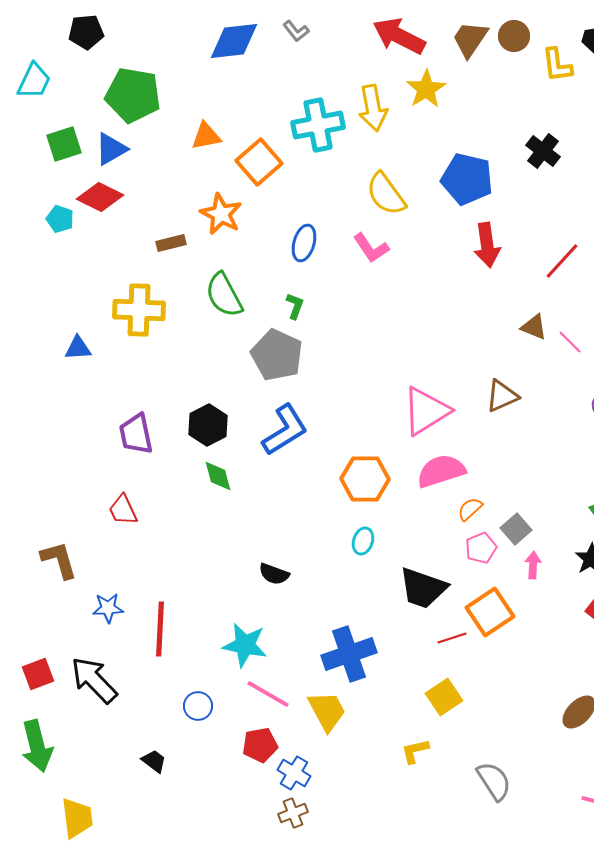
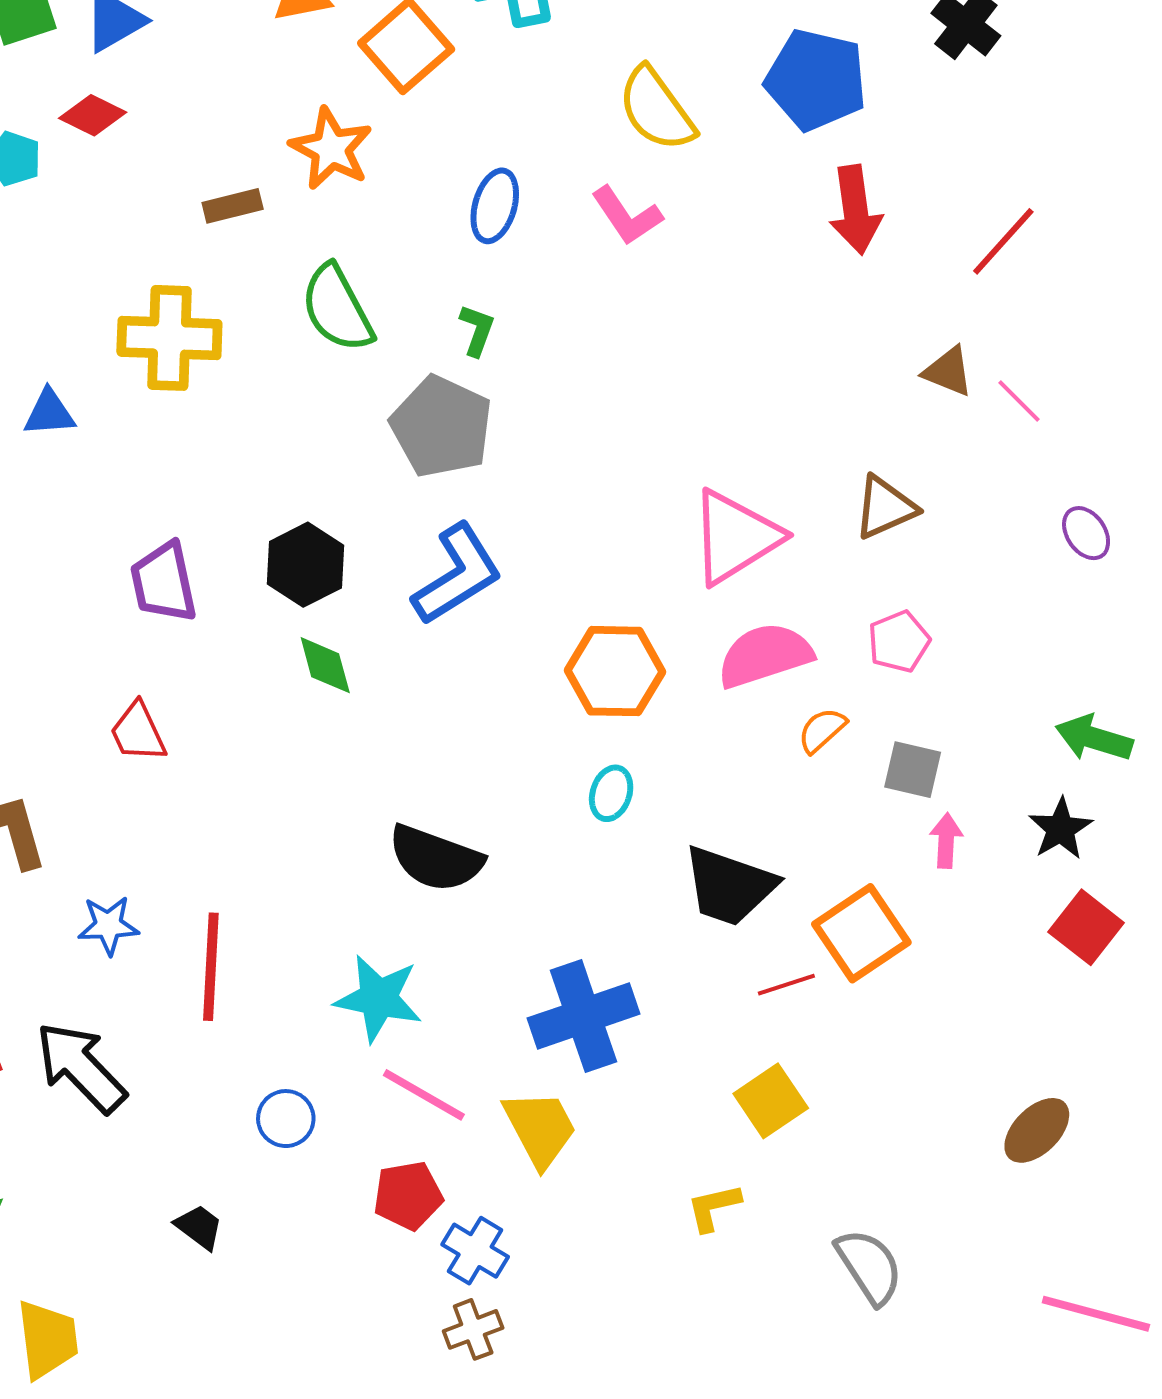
red diamond: (100, 197) -> (93, 115), size x0.7
gray square: (516, 529) -> (913, 770), turned -36
pink pentagon: (481, 548) -> (899, 642), moved
black semicircle: (274, 574) -> (436, 858), size x1.6

